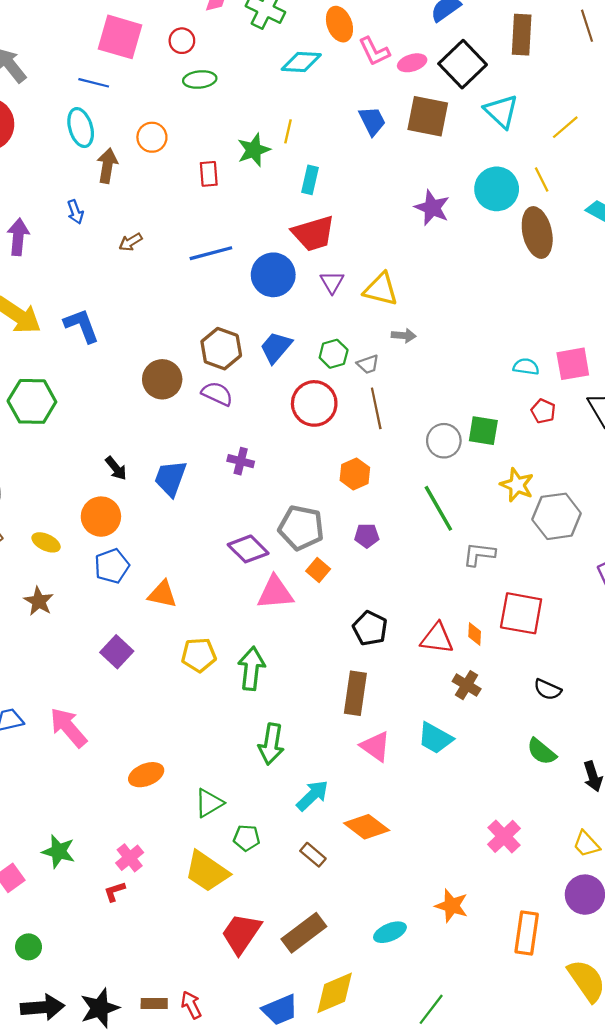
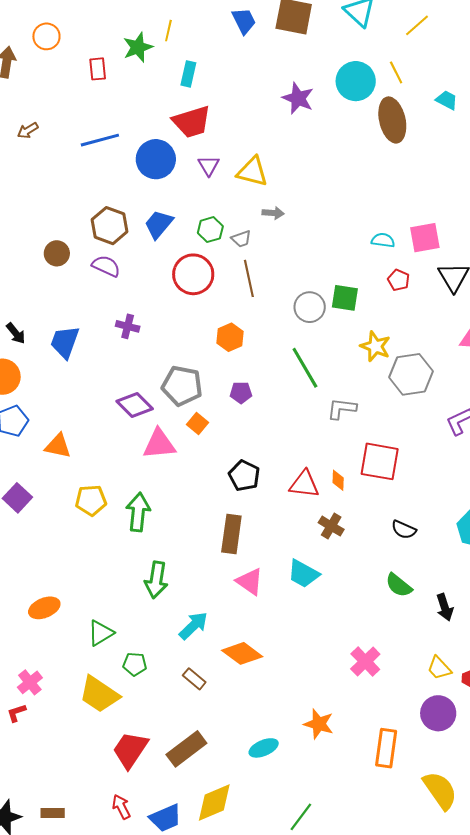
brown circle: (162, 379) -> (57, 253), size x0.7
red arrow: (191, 1005) -> (121, 807), moved

